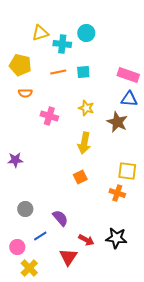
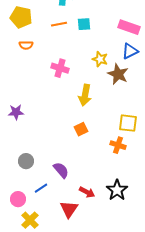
blue triangle: (129, 99) -> (130, 51), turned -30
yellow star: (86, 108) -> (100, 59), moved
pink cross: (49, 116) -> (60, 68), moved
black star: (116, 238) -> (117, 190), turned 30

